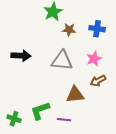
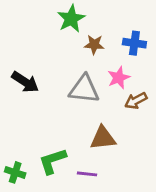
black arrow: (21, 56) -> (25, 82), turned 30
pink star: (94, 59) -> (119, 78), moved
brown arrow: (98, 81) -> (136, 101), moved

